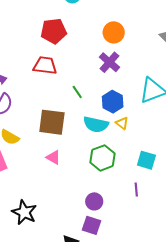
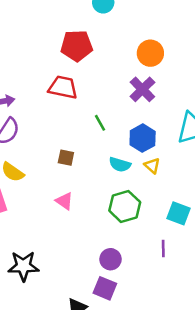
brown square: (52, 122) -> (66, 158), size x0.5
cyan semicircle: (96, 124) -> (120, 165), size x0.7
black star: (24, 212) -> (23, 266), turned -30

